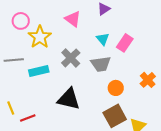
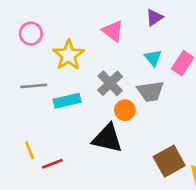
pink circle: (21, 21) -> (31, 34), moved
orange circle: (116, 88) -> (125, 110), moved

